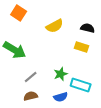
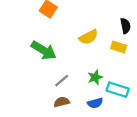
yellow semicircle: (55, 26) -> (88, 37), moved
black semicircle: (88, 28) -> (125, 26), turned 64

